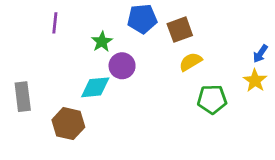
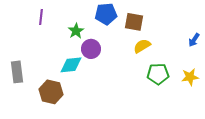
brown square: (180, 30) -> (134, 22), turned 30
yellow star: (255, 81) -> (190, 77), moved, turned 30

